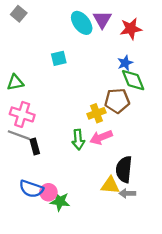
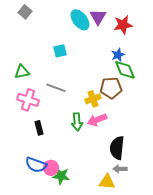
gray line: (19, 135) -> (56, 88), moved
yellow triangle: (110, 185) -> (107, 182), moved

